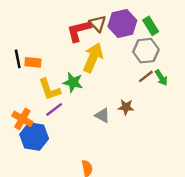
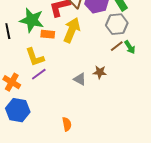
orange rectangle: (33, 62) -> (48, 34), moved
green star: (73, 82) -> (32, 20), moved, size x1.4
blue hexagon: (34, 137) -> (18, 110), moved

